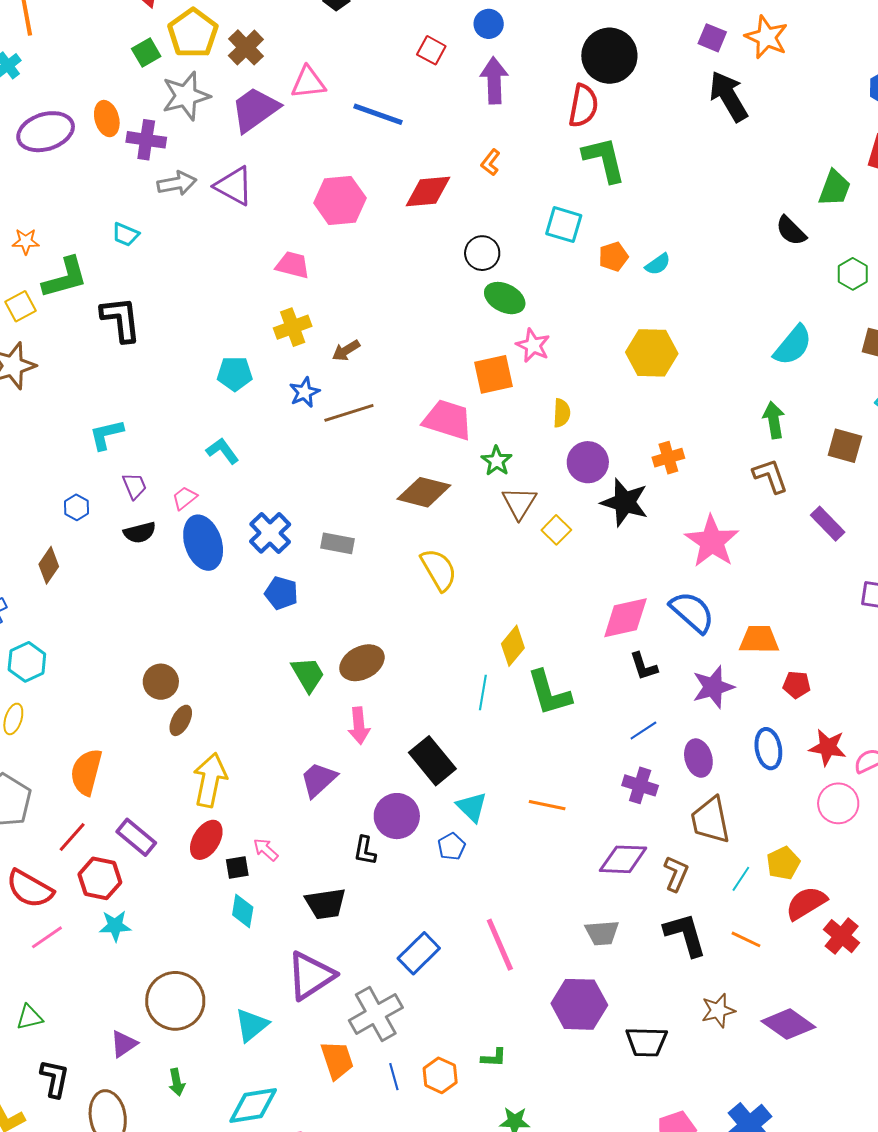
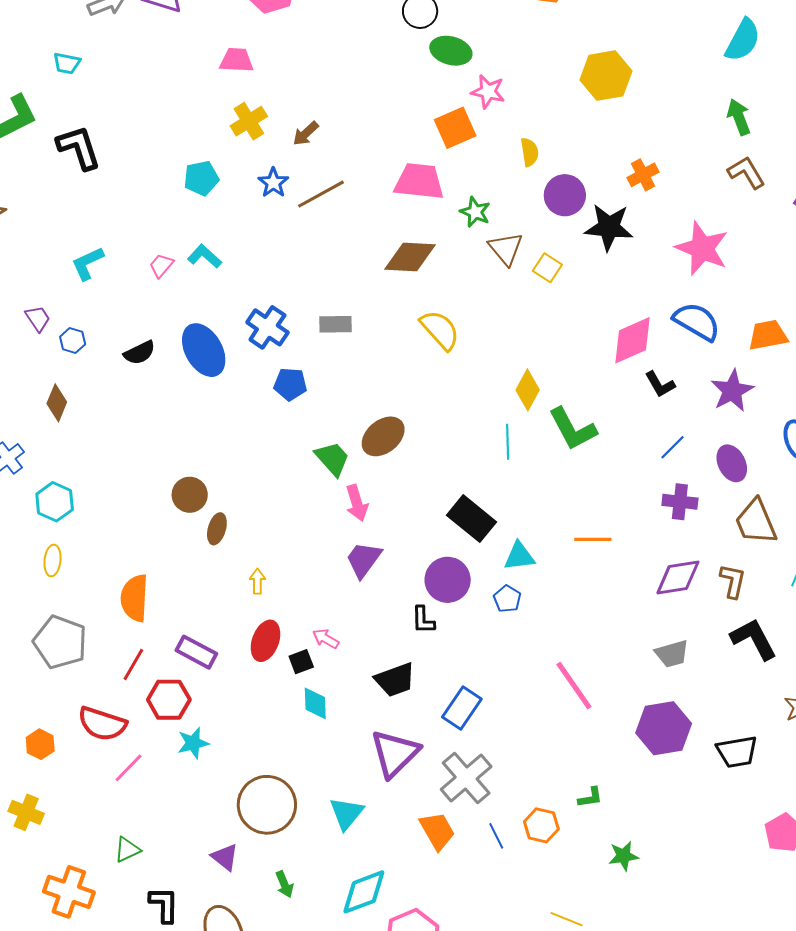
purple trapezoid: (134, 486) -> (38, 319), moved
pink trapezoid: (185, 498) -> (161, 265), moved
pink arrow: (359, 726) -> (357, 503), moved
yellow arrow: (210, 780) -> (257, 581), size x0.5
cyan triangle: (472, 807) -> (519, 556), turned -40
blue rectangle: (419, 953) -> (462, 708), moved
purple triangle: (124, 1044) -> (225, 857), turned -36

